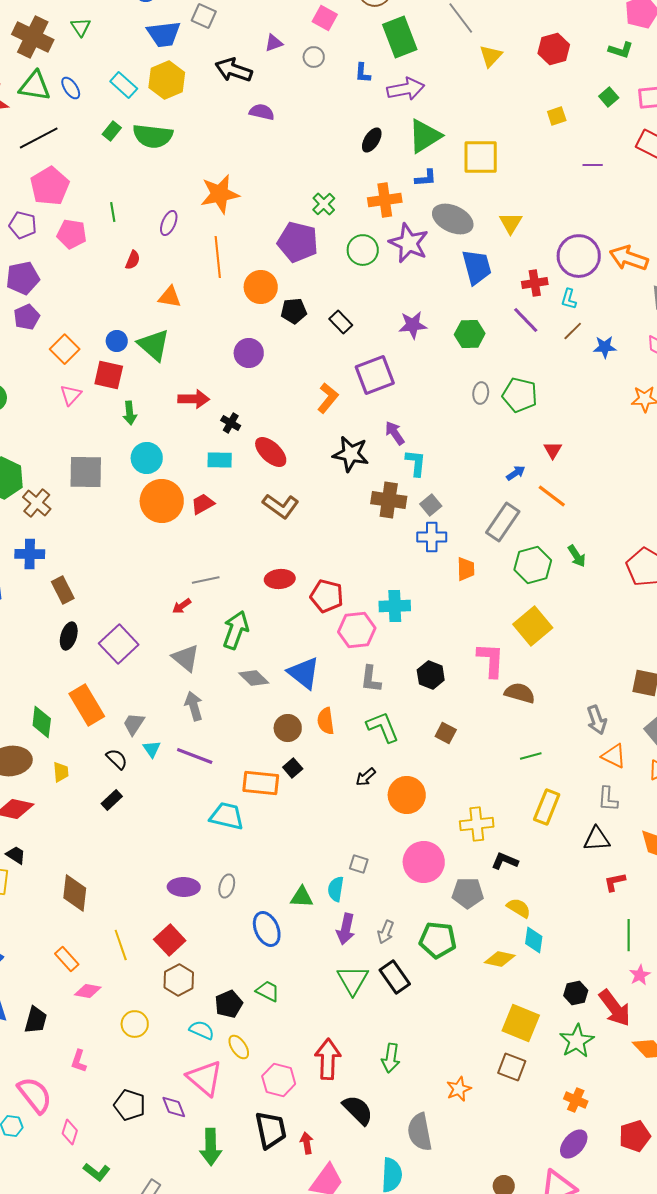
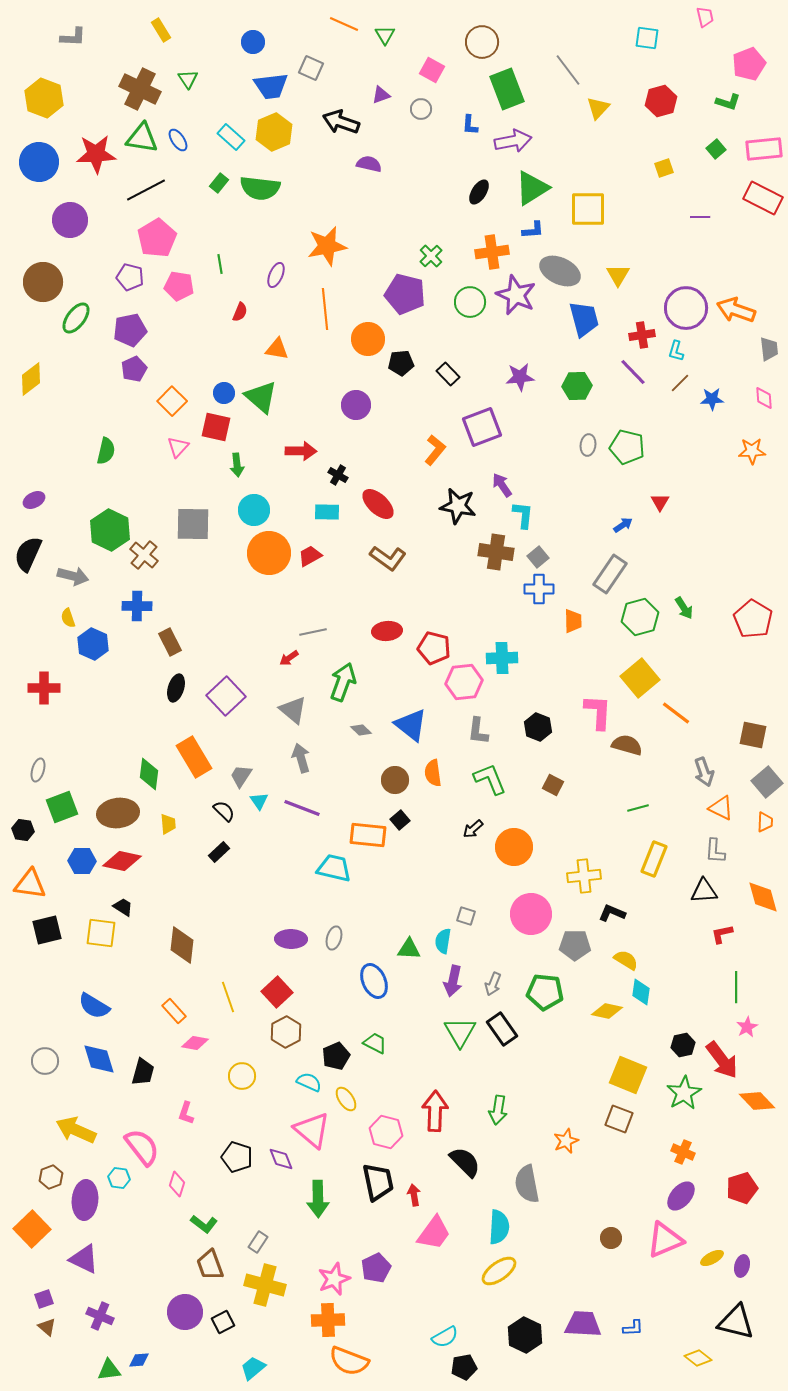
orange line: (552, 496) -> (676, 713), moved
gray diamond: (254, 678) -> (361, 730), size x0.7

